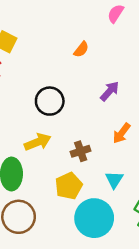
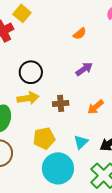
purple arrow: (110, 91) -> (84, 69), moved
black circle: (50, 101) -> (31, 72), moved
brown cross: (81, 151) -> (61, 103), moved

